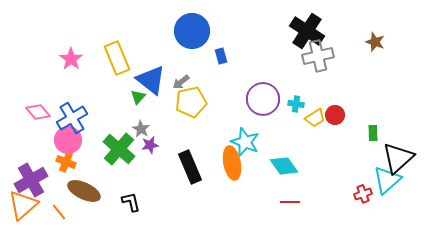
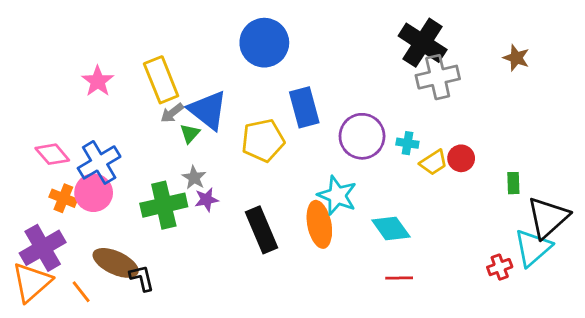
blue rectangle: (221, 56) -> (304, 107), moved, size x1.8
gray arrow: (181, 82) -> (172, 113), moved
green cross: (119, 149) -> (164, 205), turned 36
orange cross: (66, 162) -> (63, 198), moved
black L-shape: (131, 202) -> (142, 278), moved

